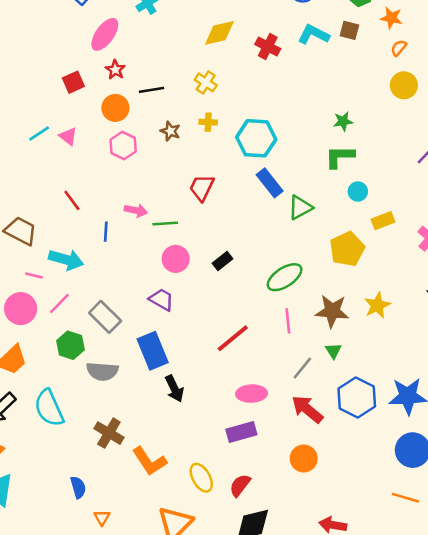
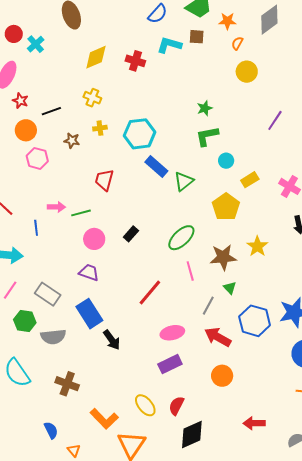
orange L-shape: (149, 461) -> (104, 419), moved

